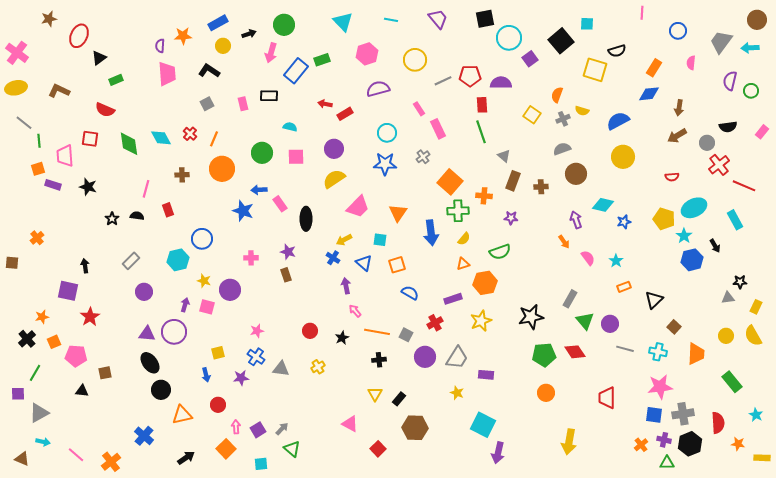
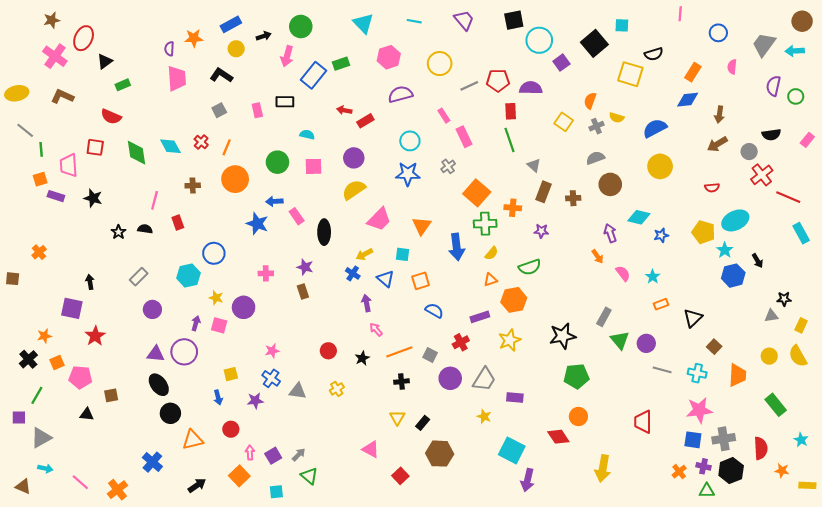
pink cross: (17, 53) -> (55, 56), moved
cyan rectangle: (735, 220) -> (801, 233), moved
orange line: (377, 332) -> (399, 352), turned -30
red diamond: (575, 352) -> (558, 437), moved

